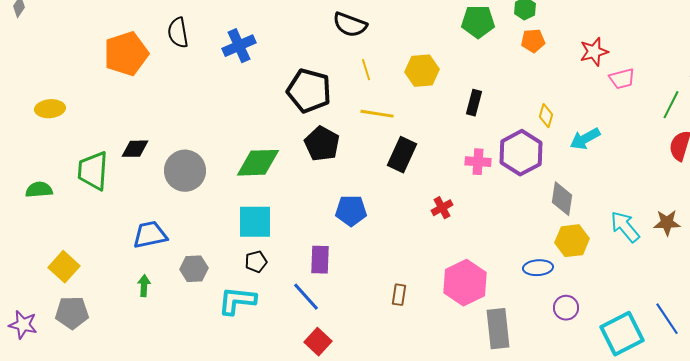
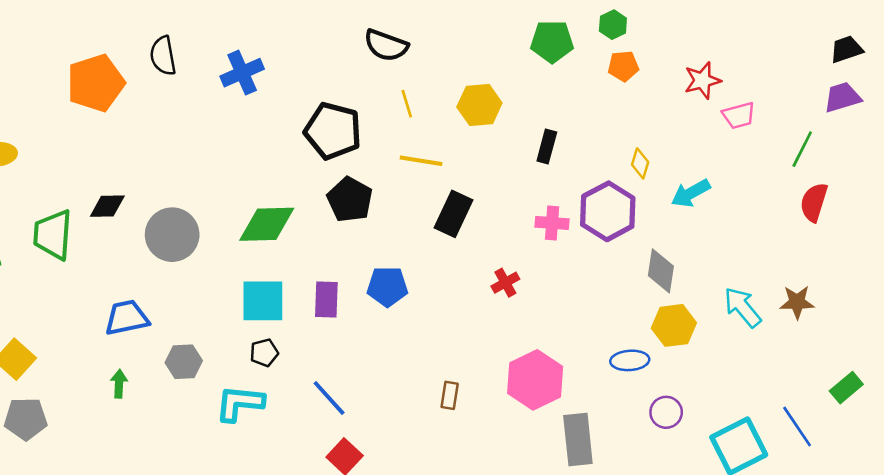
purple rectangle: (320, 260) -> (326, 299), moved

